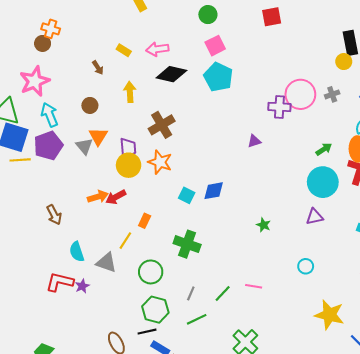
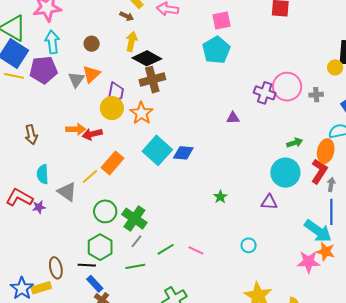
brown arrow: (98, 68) -> (127, 16), moved, turned -48
black diamond: (171, 74) -> (147, 58), moved
cyan square: (187, 195) -> (157, 150), size x1.8
orange rectangle: (145, 221) -> (113, 163), size x1.6
green cross: (187, 244) -> (134, 219), moved

